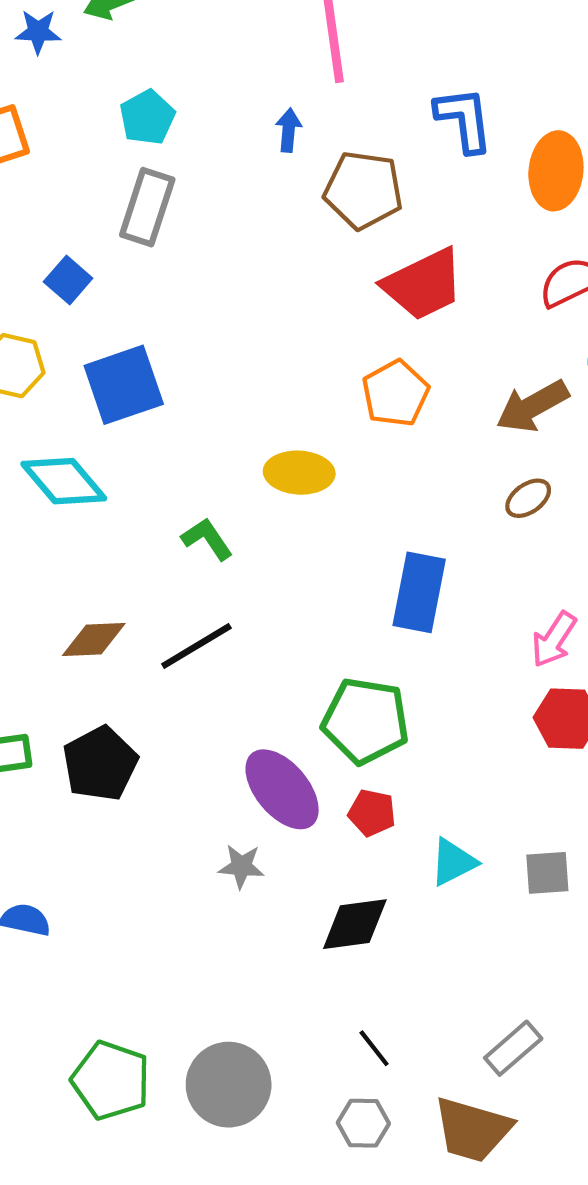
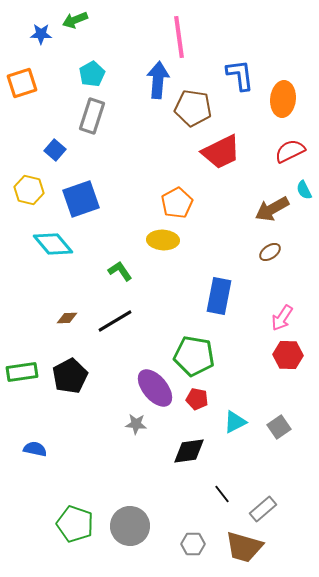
blue arrow: (288, 130) -> (158, 80), size x1.8
orange pentagon: (395, 393) -> (177, 203), moved
brown diamond: (94, 639) -> (67, 318), size x0.7
gray square: (547, 873) -> (279, 427), turned -30
black line: (374, 1048) -> (222, 494), moved

